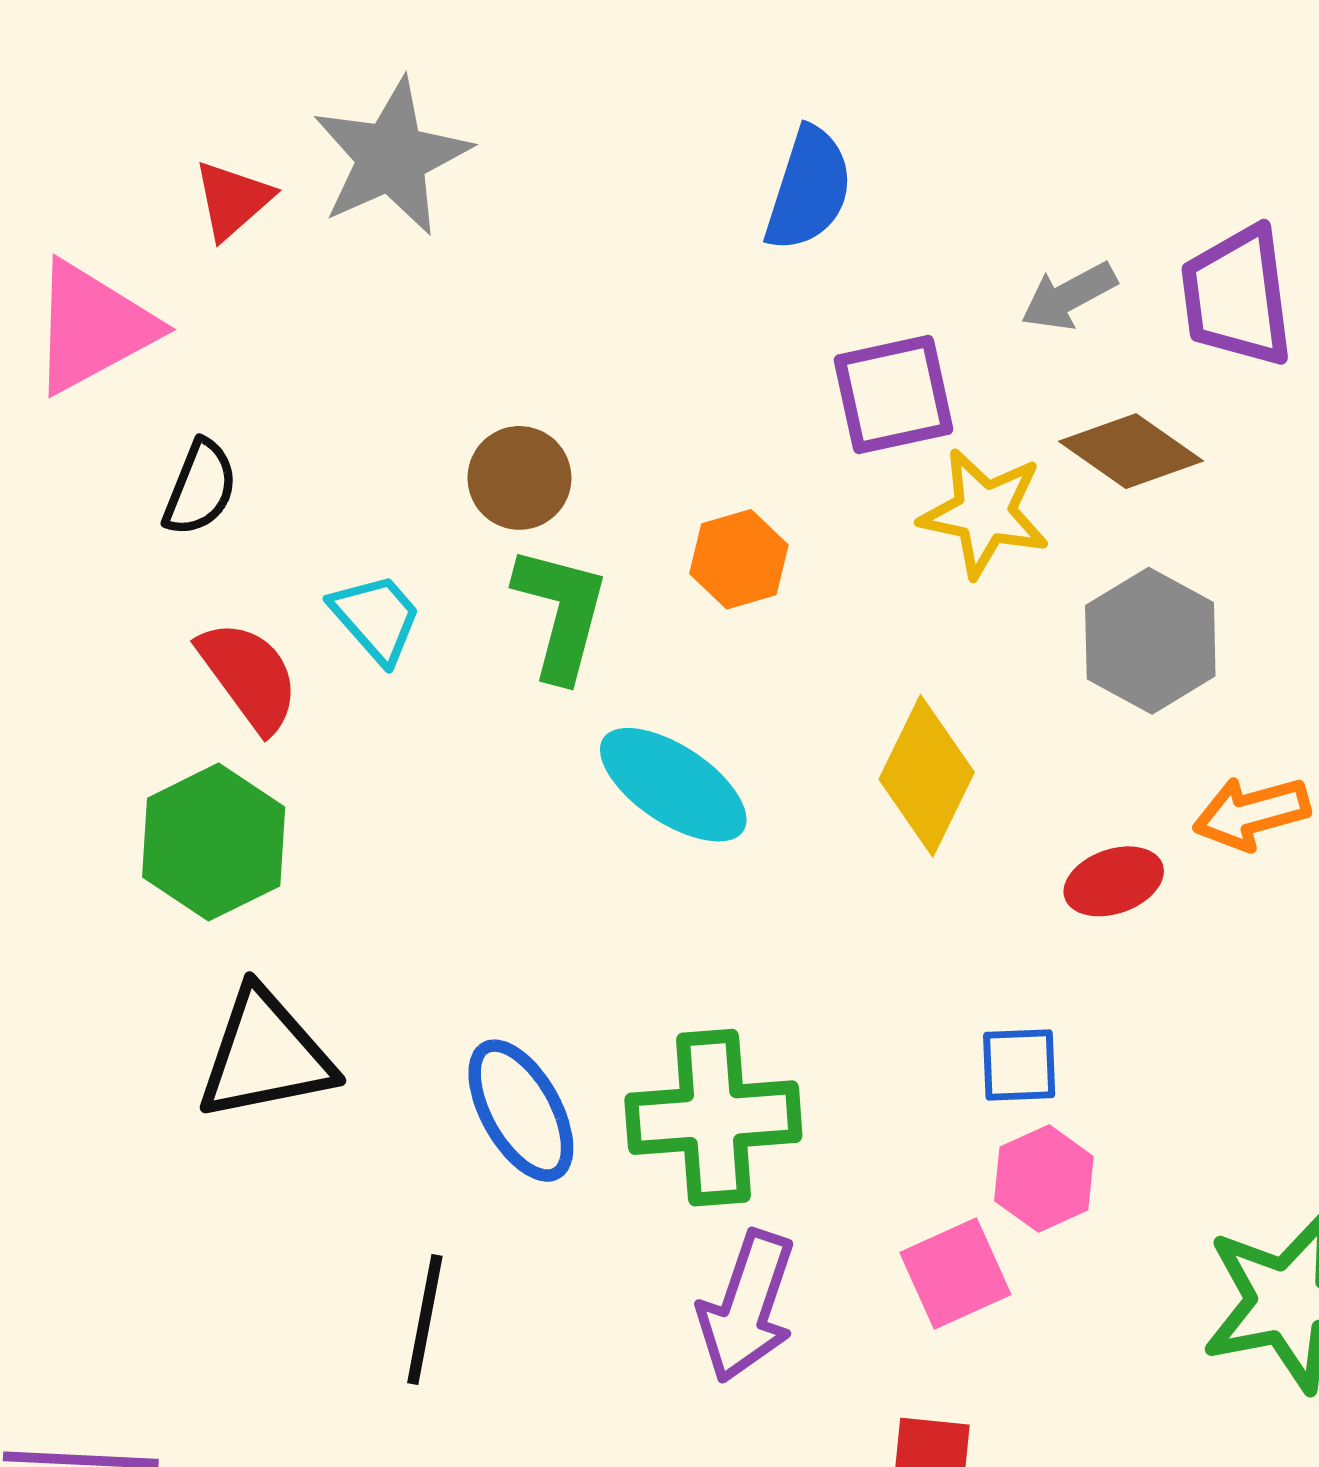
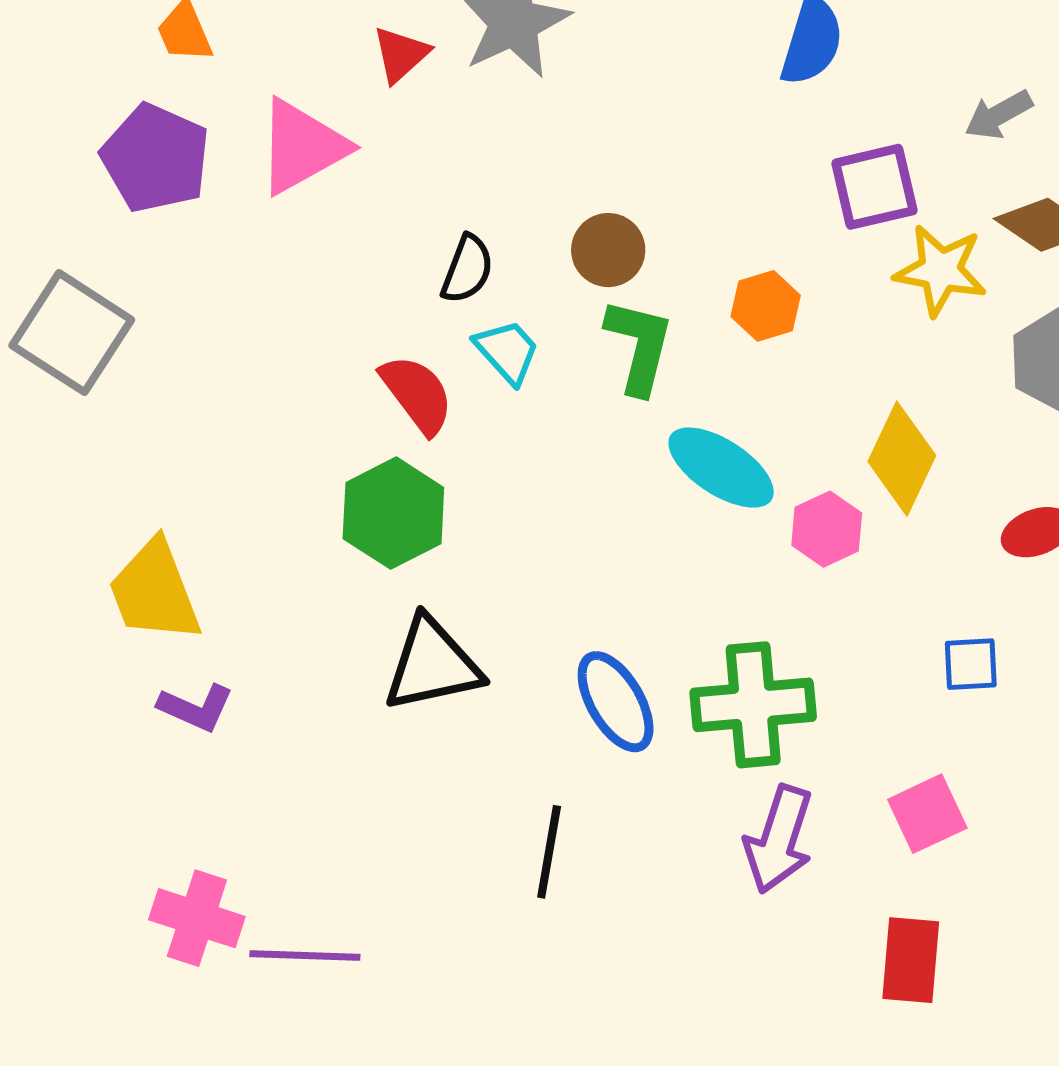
black semicircle: (200, 488) -> (467, 269), moved
pink hexagon: (1044, 1179) -> (827, 529), moved

